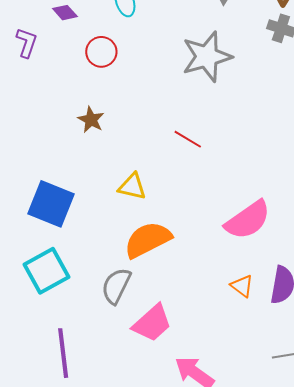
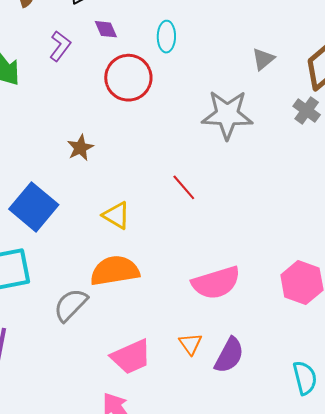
red circle: (101, 52) -> (128, 78), size x1.5
brown star: (91, 120) -> (80, 148), moved
pink trapezoid: (152, 323) -> (131, 357), moved

